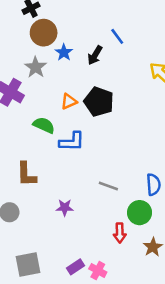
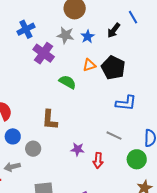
blue star: (64, 52) -> (88, 37), moved
gray star: (36, 67) -> (65, 35), turned -30
blue L-shape: (72, 142) -> (126, 103), moved
red arrow: (120, 233) -> (98, 161), moved

